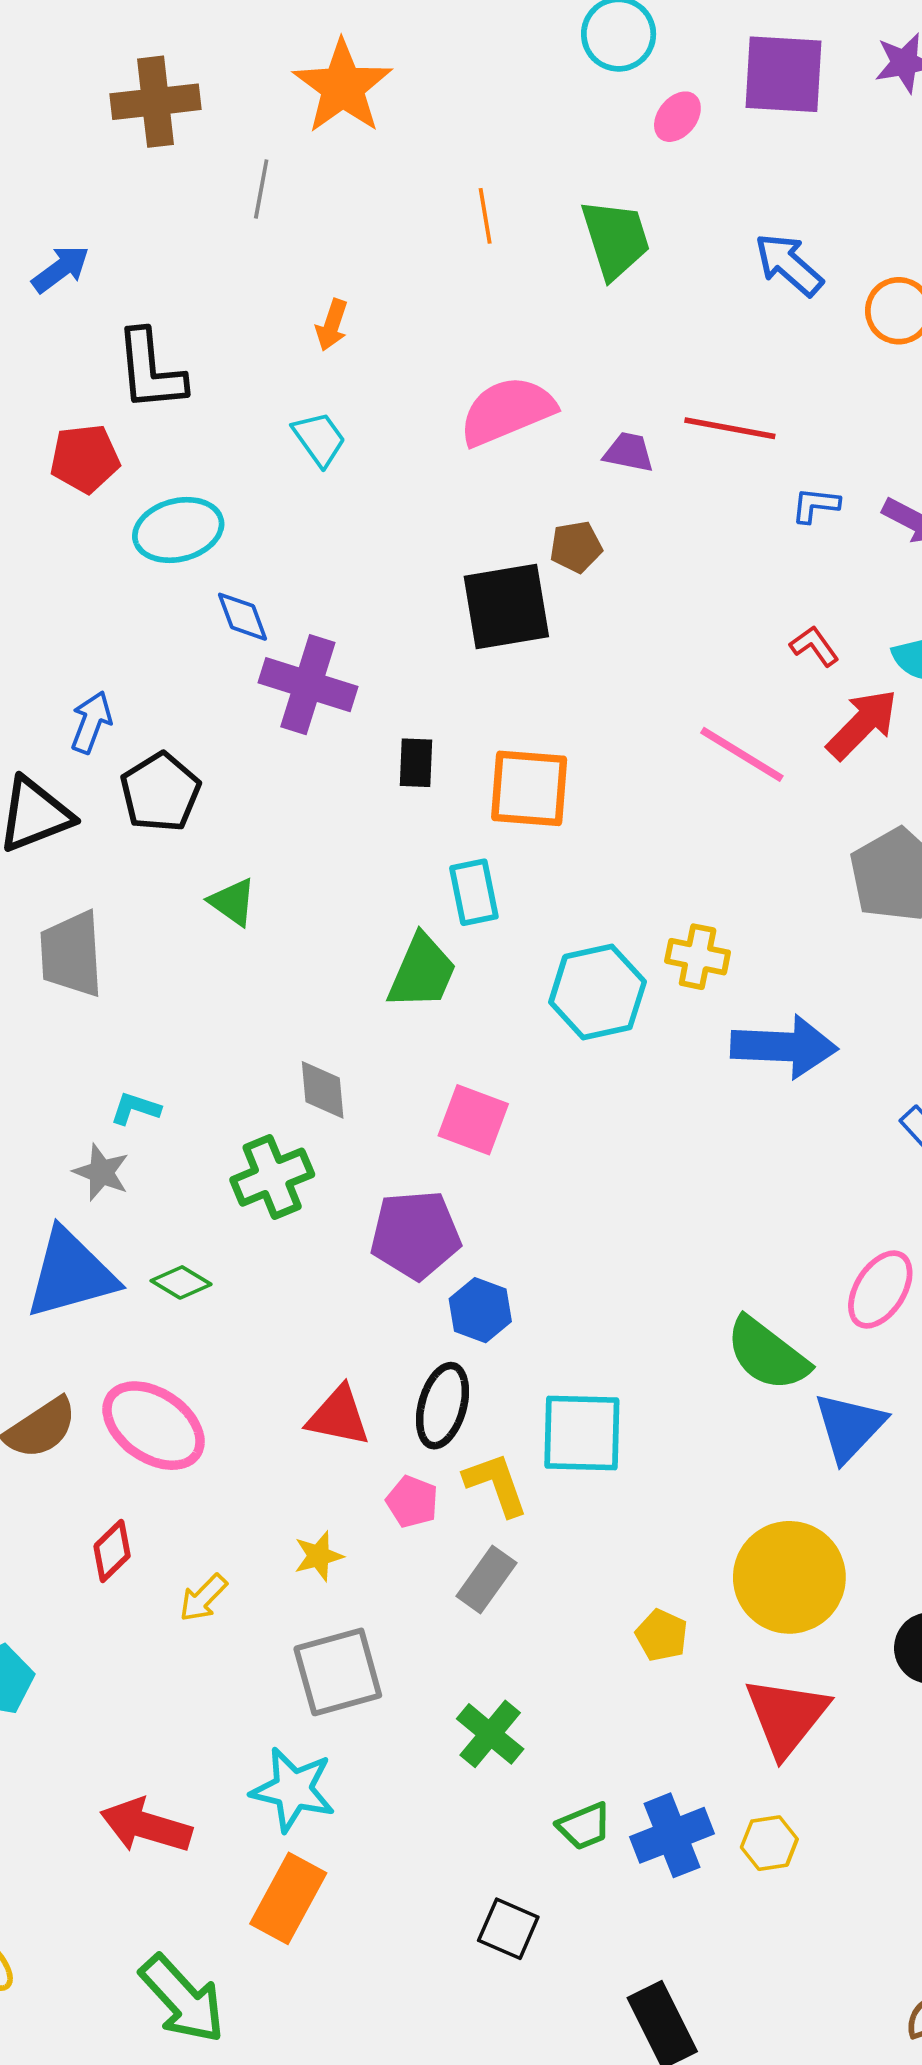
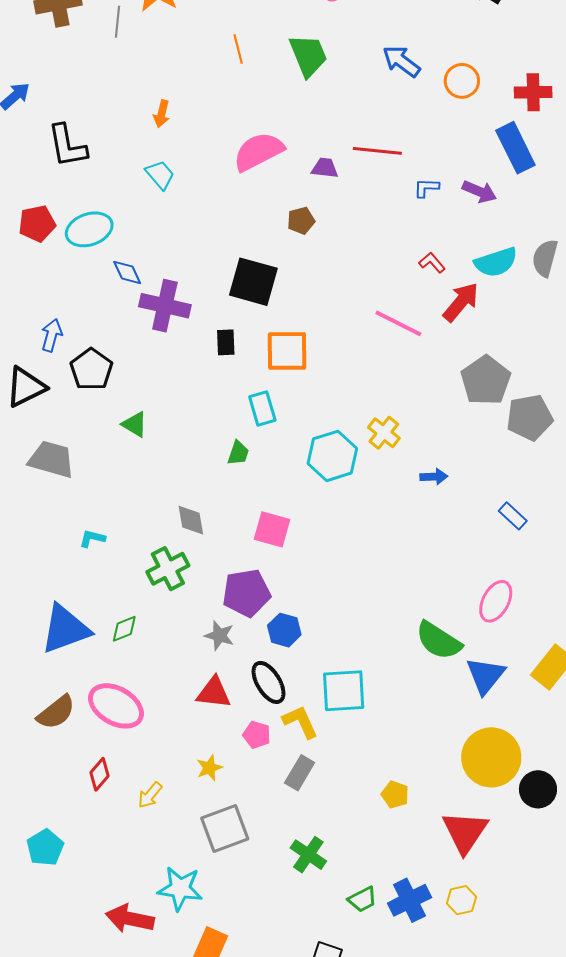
gray line: (261, 189) -> (117, 22), moved
red pentagon: (85, 458) -> (37, 224), moved
black square: (506, 606) -> (253, 282), moved, turned 30
gray trapezoid: (71, 954) -> (51, 459), turned 114
yellow cross: (698, 957) -> (384, 433), turned 32
green trapezoid: (422, 972) -> (238, 453), size x0.6
blue arrow: (784, 1047) -> (434, 477), size x0.5
gray star: (101, 1172) -> (219, 636), moved
green diamond: (181, 1282) -> (124, 629), turned -48
black ellipse: (443, 1406) -> (268, 682), turned -42
yellow circle: (789, 1577) -> (491, 757), moved
cyan star: (293, 1790) -> (180, 888), moved

